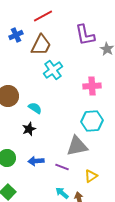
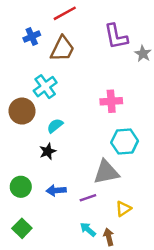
cyan cross: (53, 70) -> (45, 87), moved
pink cross: (92, 86) -> (111, 101), moved
cyan semicircle: (35, 108) -> (55, 126), turned -72
purple line: (62, 167) -> (88, 198), turned -40

